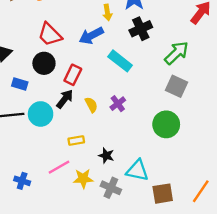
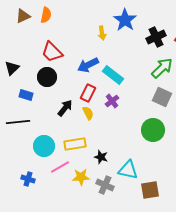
black cross: (141, 29) -> (156, 37), moved
blue arrow: (91, 36) -> (88, 65), moved
red rectangle: (73, 75) -> (88, 93), moved
purple cross: (118, 104) -> (112, 101), moved
cyan circle: (41, 114) -> (44, 146), moved
yellow rectangle: (76, 141) -> (75, 144), size x1.5

